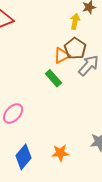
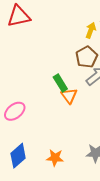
orange triangle: (62, 56) -> (69, 96), moved, turned -48

